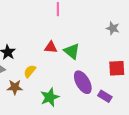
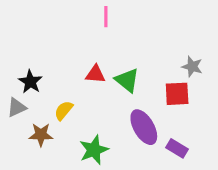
gray star: (113, 28) -> (192, 67), moved
red square: (117, 68) -> (177, 94), moved

